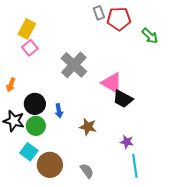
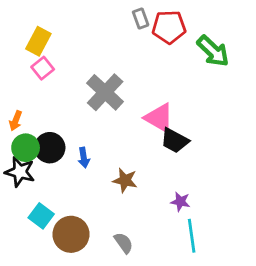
green arrow: (150, 36) -> (213, 51), size x1.4
green circle: (36, 126) -> (26, 148), moved

